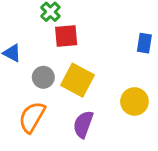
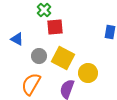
yellow circle: (134, 101) -> (88, 73), moved

